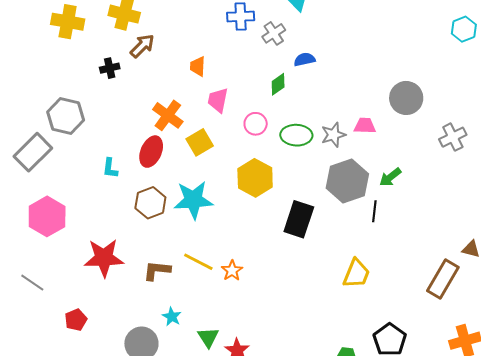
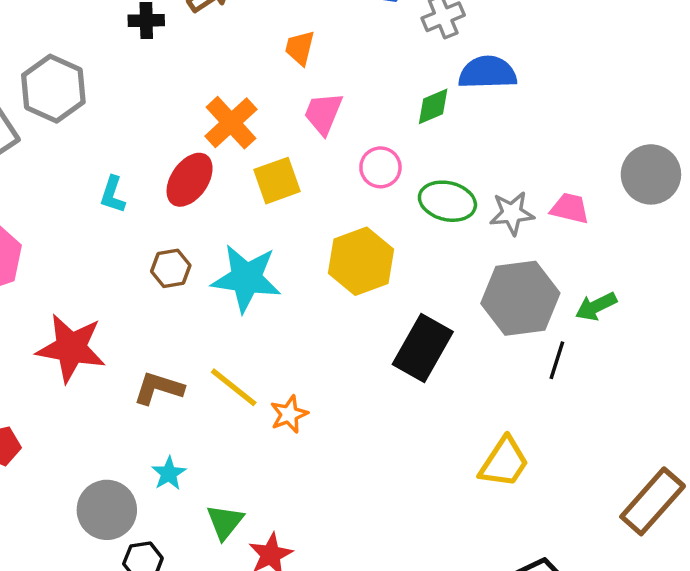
blue semicircle: (304, 59) -> (488, 73), size x1.5
brown hexagon: (150, 203) -> (171, 268), size x0.7

